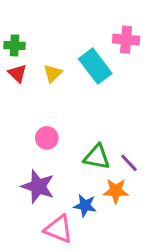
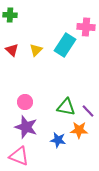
green cross: (15, 45) -> (10, 15), moved
cyan rectangle: (95, 66) -> (65, 45), turned 70
pink circle: (47, 138) -> (25, 102), moved
pink triangle: (59, 229) -> (19, 156), moved

